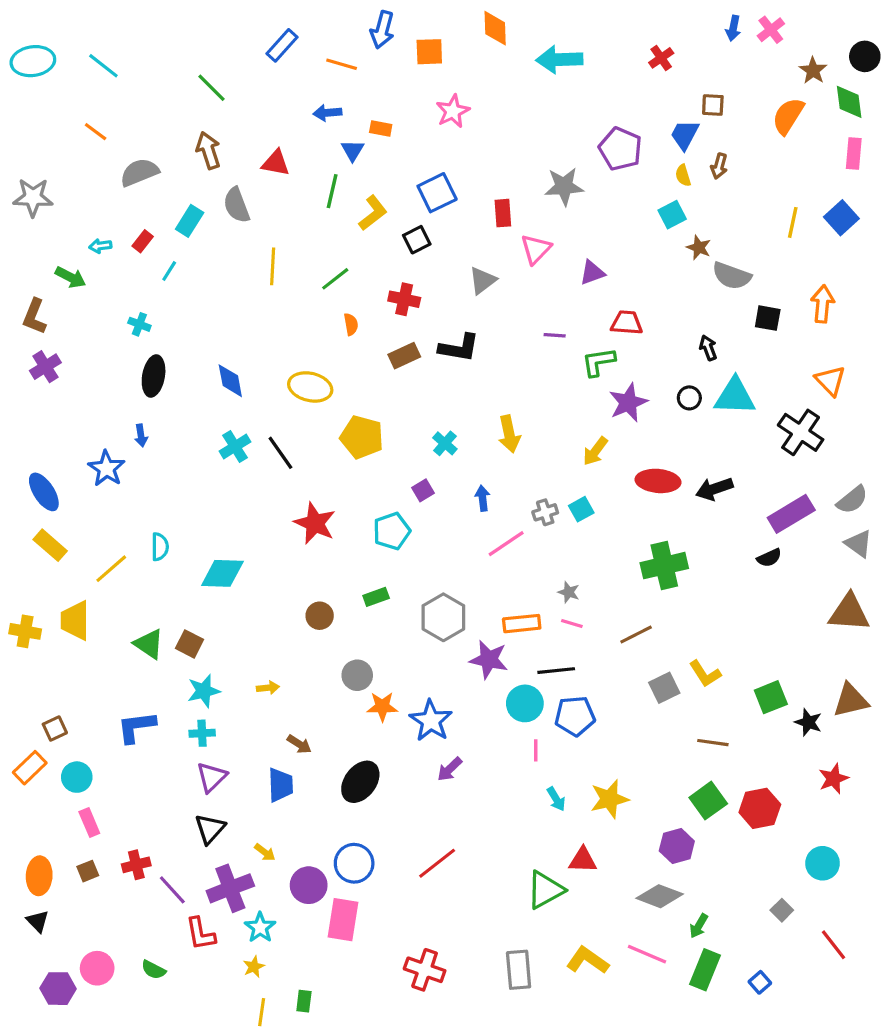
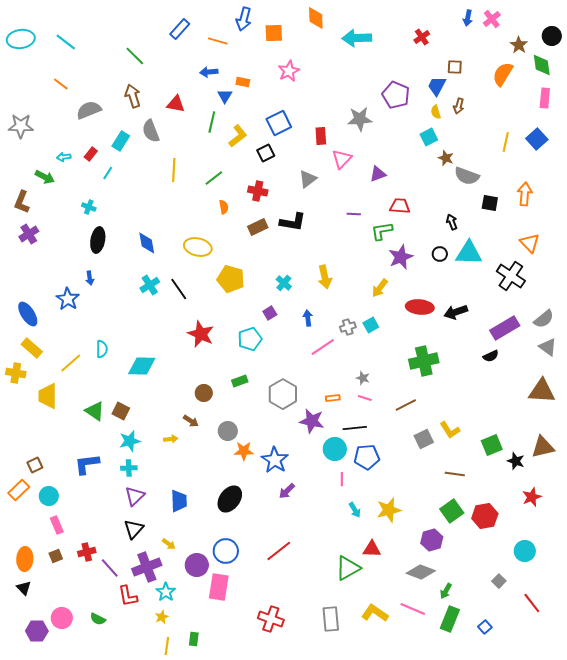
orange rectangle: (522, 624) -> (333, 398), size x0.6
yellow cross: (25, 631) -> (16, 373), moved
brown arrow: (299, 744) -> (191, 421), moved

